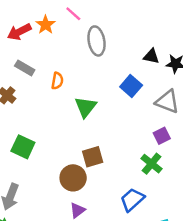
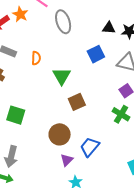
blue square: (131, 86) -> (96, 54), turned 30
brown square: (93, 157) -> (77, 102), moved
blue trapezoid: (132, 200) -> (90, 147), moved

